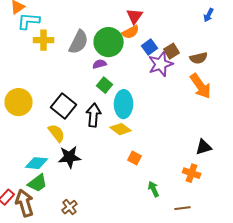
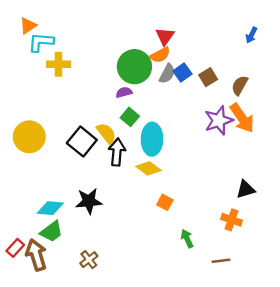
gray semicircle: (79, 42) -> (167, 74), moved, size x0.7
brown semicircle: (199, 58) -> (240, 85), turned 132
purple star: (161, 64) -> (219, 120), moved
yellow semicircle: (57, 133) -> (106, 133), moved

